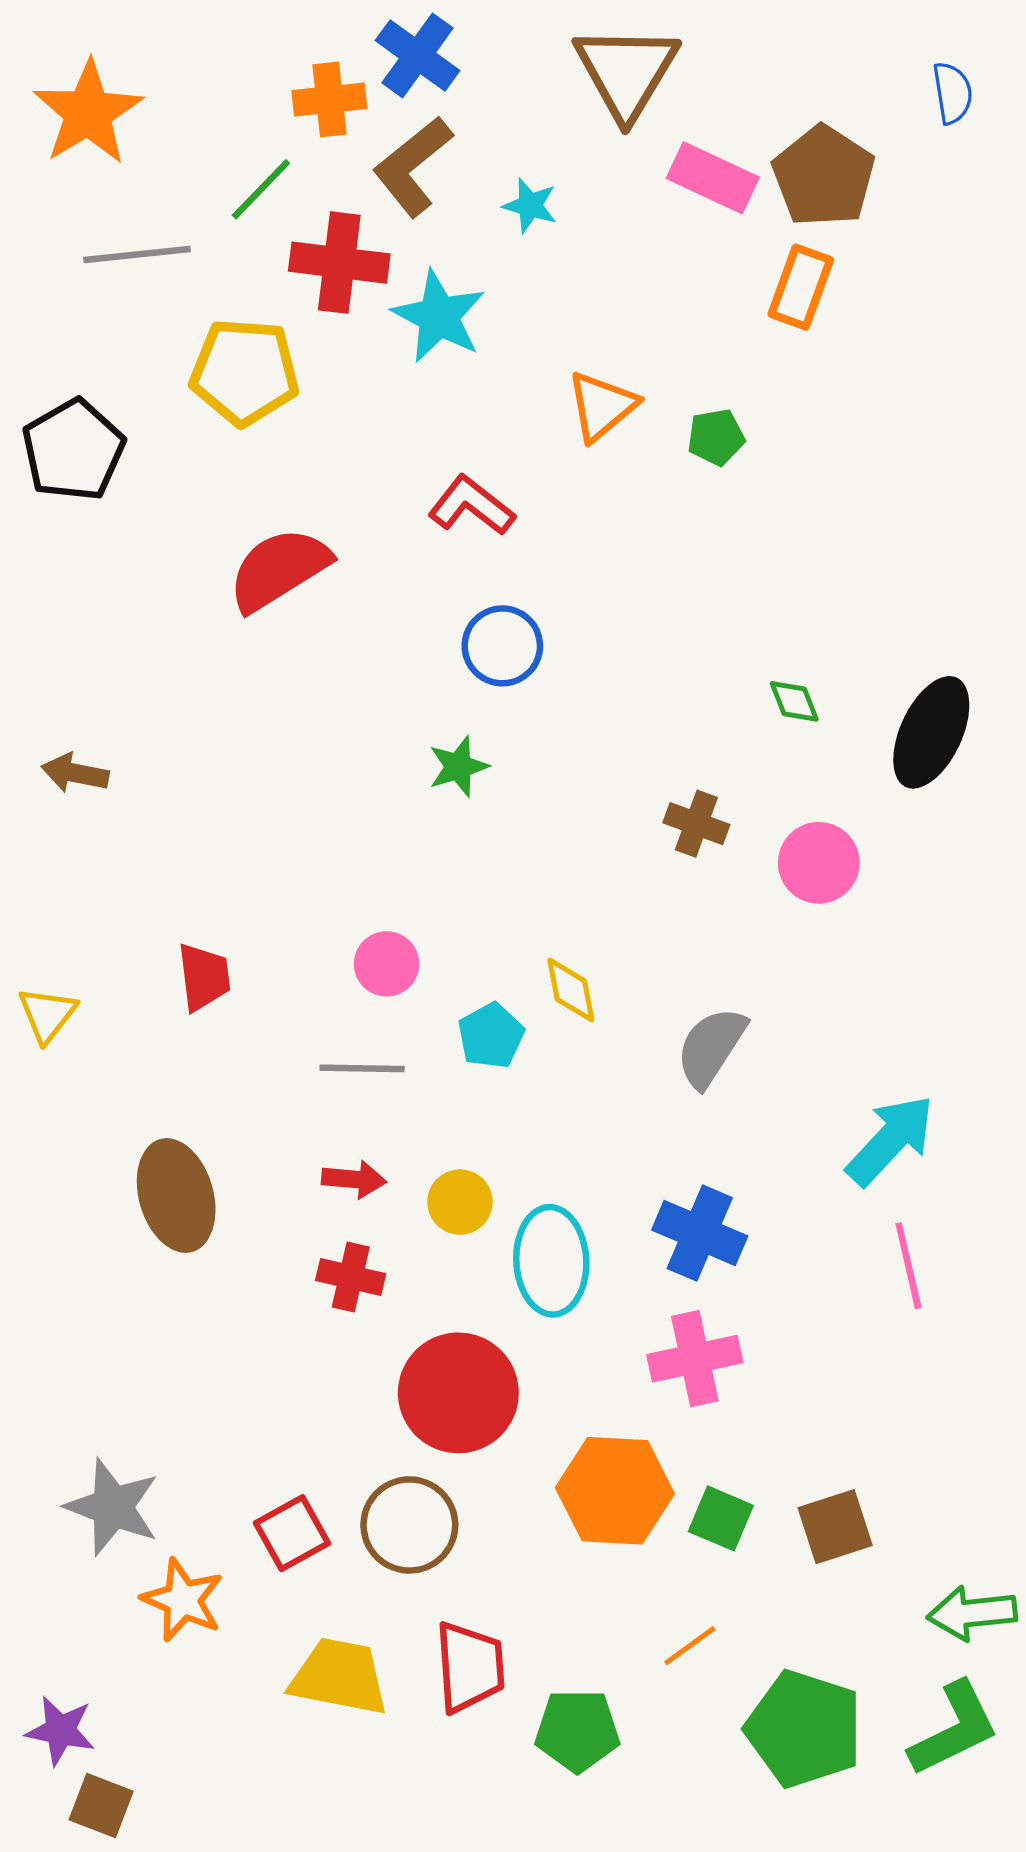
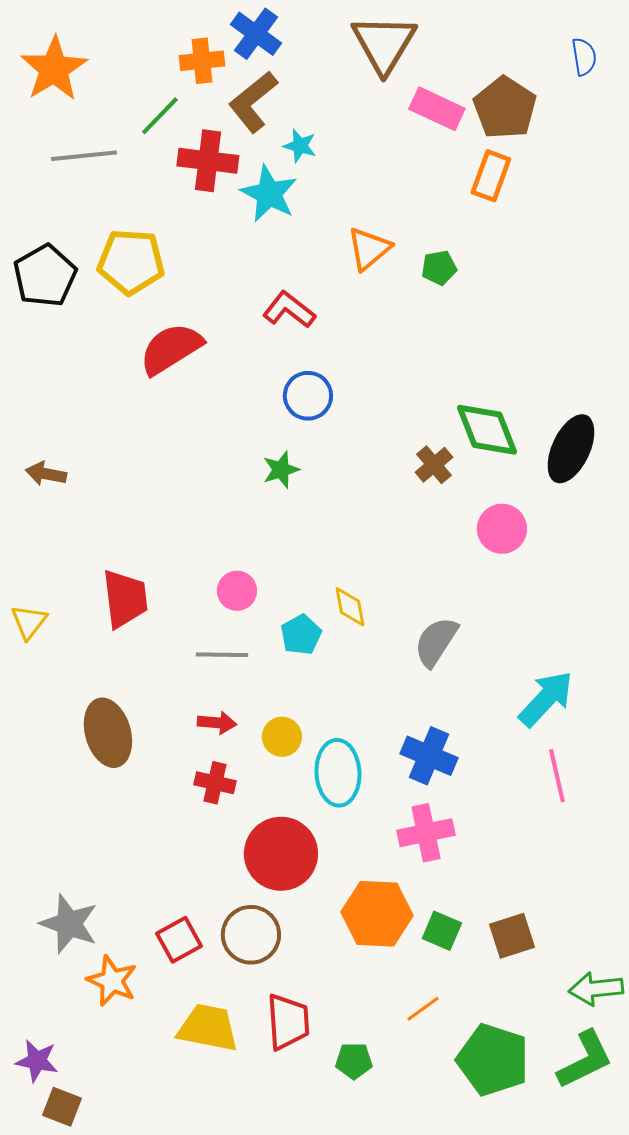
cyan star: (530, 206) -> (300, 146), moved
yellow pentagon: (245, 372) -> (131, 262), moved
green diamond: (794, 701) -> (487, 430), size x2.0
brown cross: (696, 824) -> (434, 465), moved, turned 30
red trapezoid: (204, 977) -> (125, 599), size x1.4
green pentagon: (577, 1730) -> (354, 1061), size x0.7

